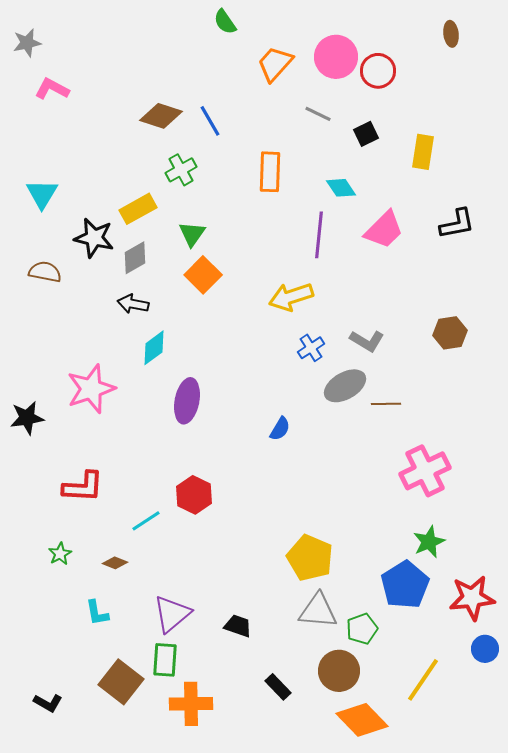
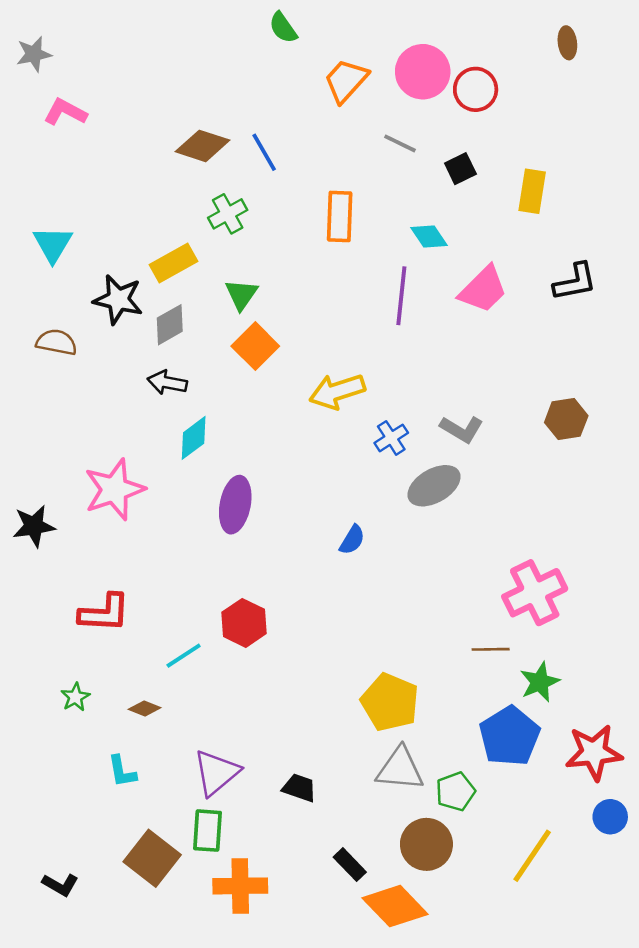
yellow arrow: (291, 297) -> (337, 391), moved
brown line: (386, 404) -> (491, 649), moved
orange diamond: (362, 720) -> (395, 906), moved

